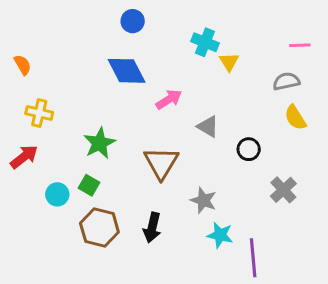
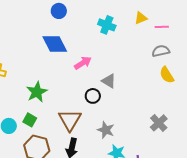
pink line: (300, 45) -> (162, 27), moved
yellow triangle: (229, 62) -> (141, 18), moved, turned 40
black circle: (249, 149) -> (93, 96), moved
brown triangle: (161, 163) -> (70, 120), moved

